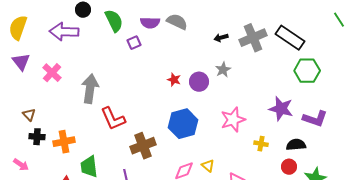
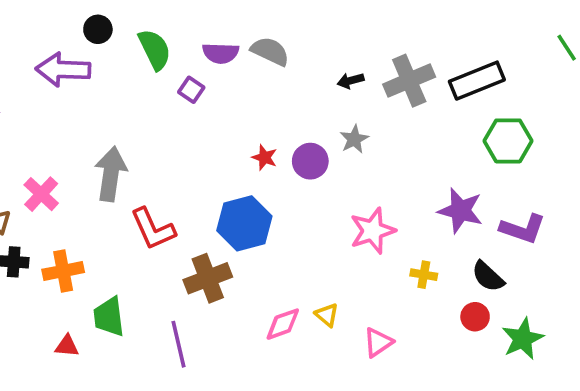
black rectangle: (290, 38) -> (477, 81), turned -56
purple square: (134, 43) -> (191, 90), turned -32
pink cross: (52, 73) -> (41, 194), moved
blue hexagon: (183, 124) -> (244, 223), moved
black semicircle: (296, 145) -> (488, 276), turned -132

